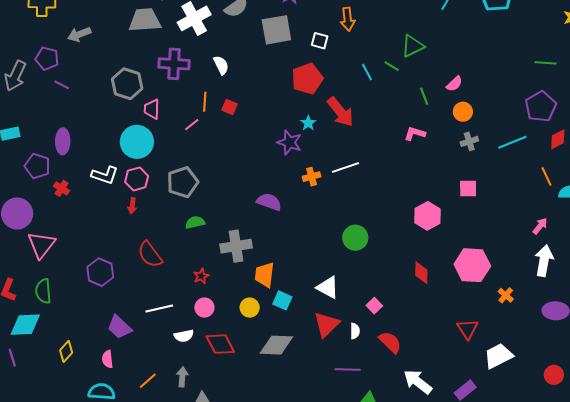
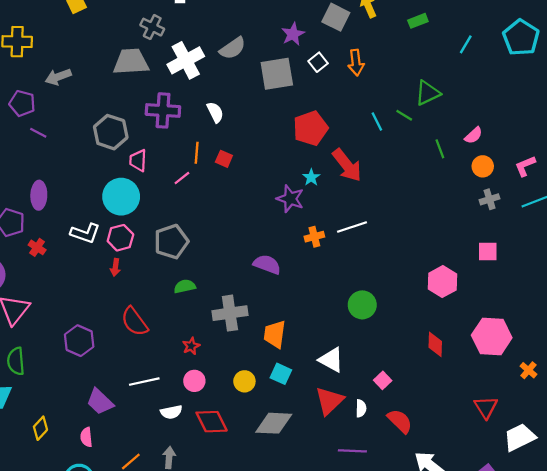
white square: (320, 41) -> (318, 62), moved, turned 36
pink L-shape: (415, 134) -> (525, 166), moved, turned -40
orange trapezoid: (265, 275) -> (275, 334), moved

